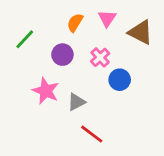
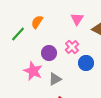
orange semicircle: (75, 23) -> (37, 22), moved
purple circle: (62, 55) -> (49, 53), moved

